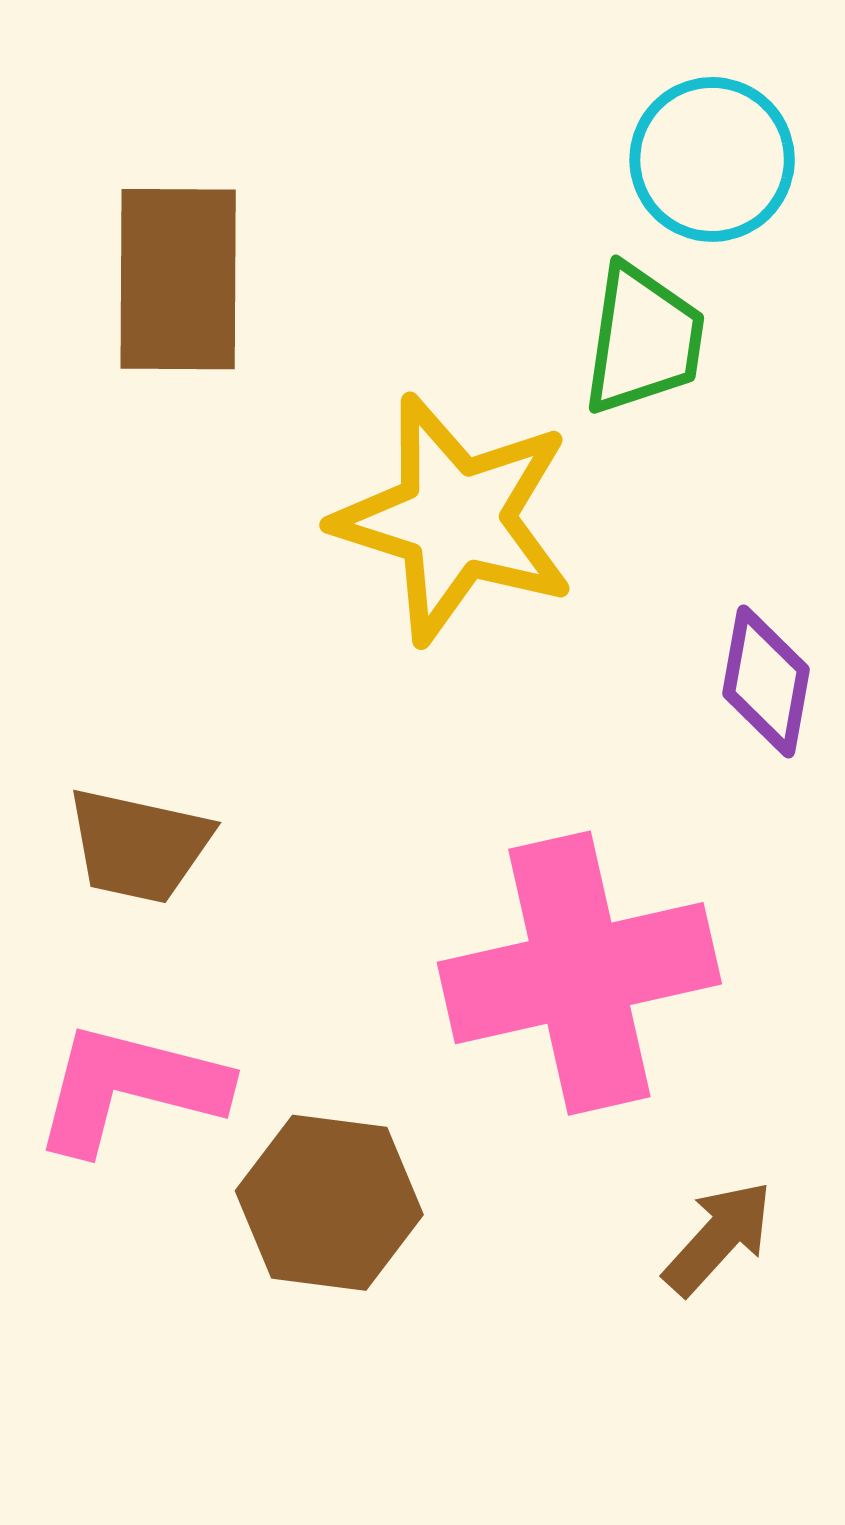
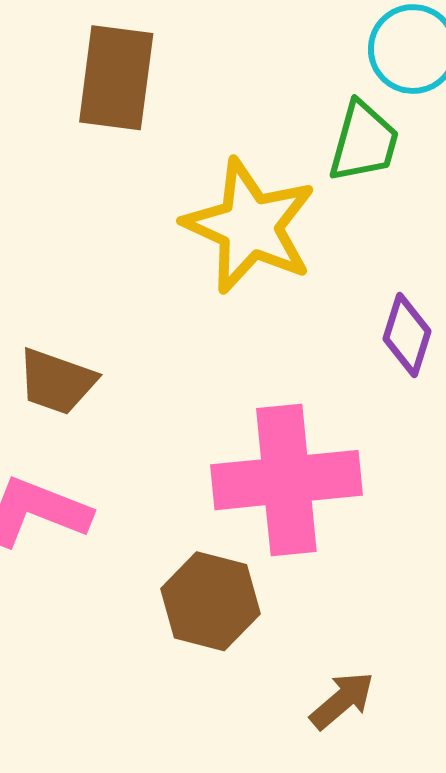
brown hexagon: (329, 1203) -> (210, 601), moved
brown arrow: (718, 1238) -> (342, 700), moved

